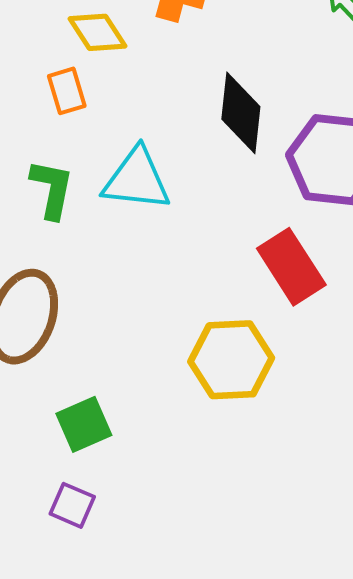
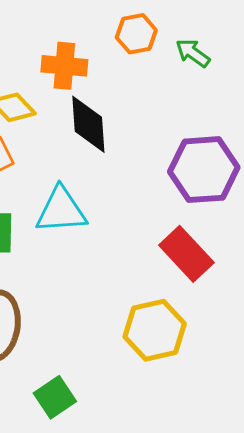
black diamond: (241, 113) -> (88, 124), moved

